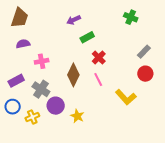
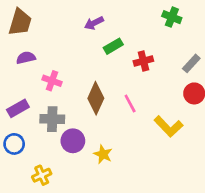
red cross: (99, 58) -> (143, 61), moved, turned 32
pink cross: (42, 61) -> (52, 81), turned 32
gray cross: (41, 89) -> (52, 119), turned -30
yellow cross: (32, 117) -> (42, 175), moved

